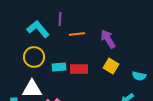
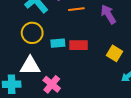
yellow square: (111, 66) -> (115, 53), moved

